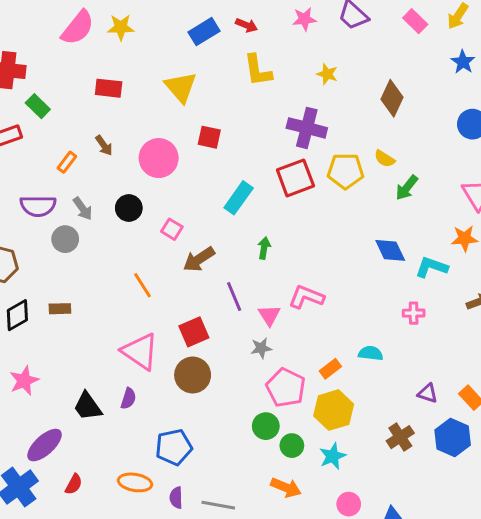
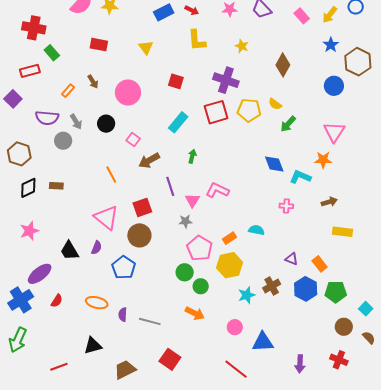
yellow triangle: (181, 87) -> (146, 47), size x0.7
red square: (209, 137) -> (176, 81), moved
blue pentagon: (174, 447) -> (124, 268), moved, turned -30
cyan star: (333, 456) -> (247, 295), moved

